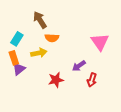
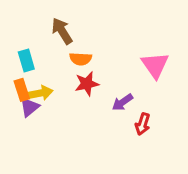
cyan rectangle: (17, 39) -> (26, 60), turned -48
yellow arrow: (39, 53) -> (40, 93), moved
red star: (56, 80) -> (87, 84), moved

